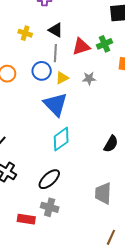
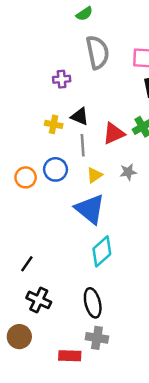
yellow cross: (25, 33) -> (54, 124), moved
blue circle: (42, 71) -> (56, 169), moved
black ellipse: (49, 179) -> (93, 303), turned -55

